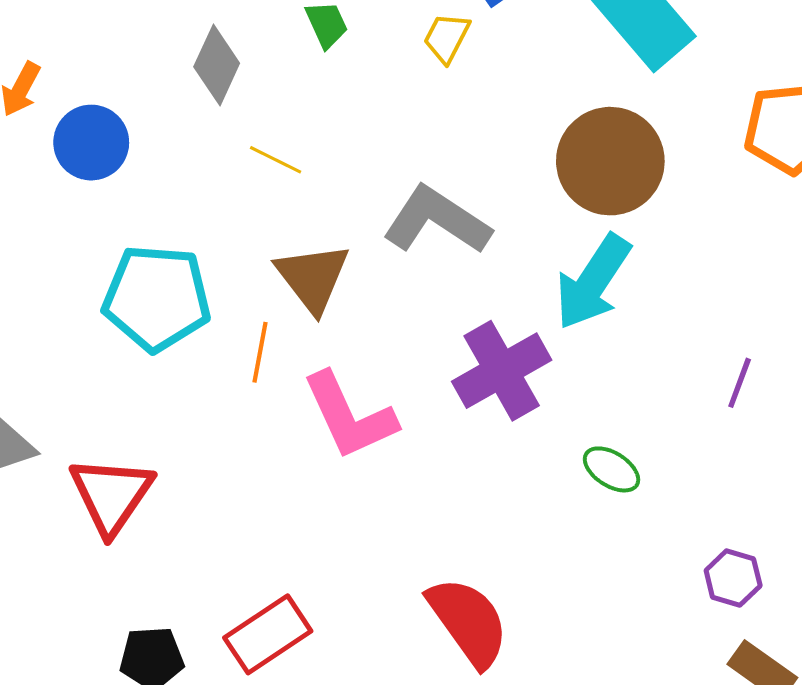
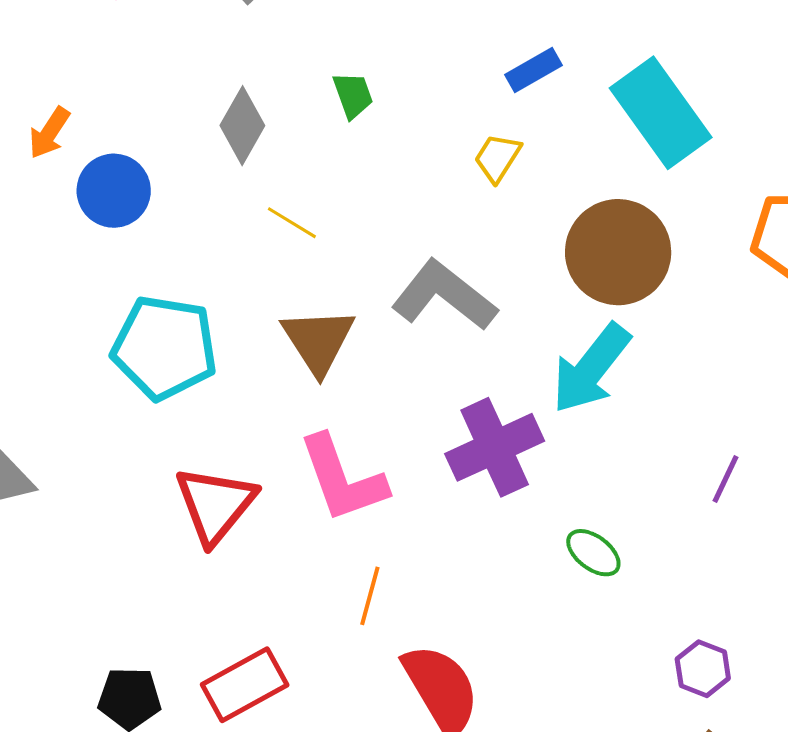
yellow trapezoid: (447, 38) -> (497, 158), moved
orange line: (260, 352) -> (370, 596), moved
red triangle: (111, 495) -> (215, 505), moved

